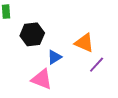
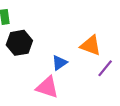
black hexagon: (32, 34) -> (19, 43), moved

